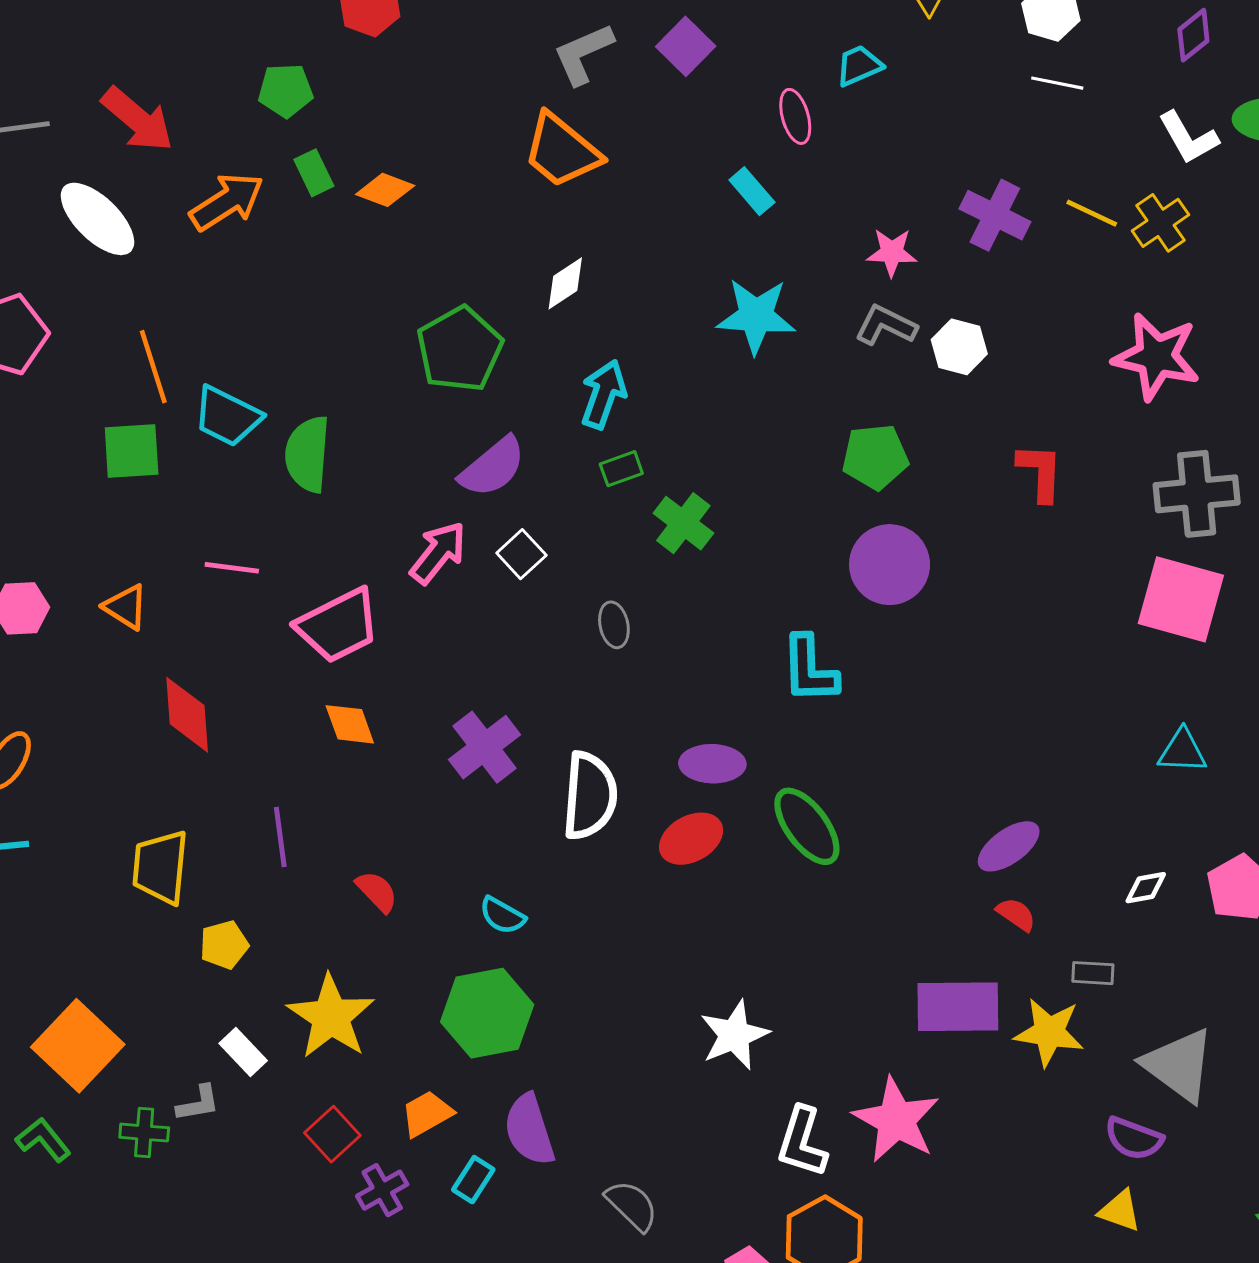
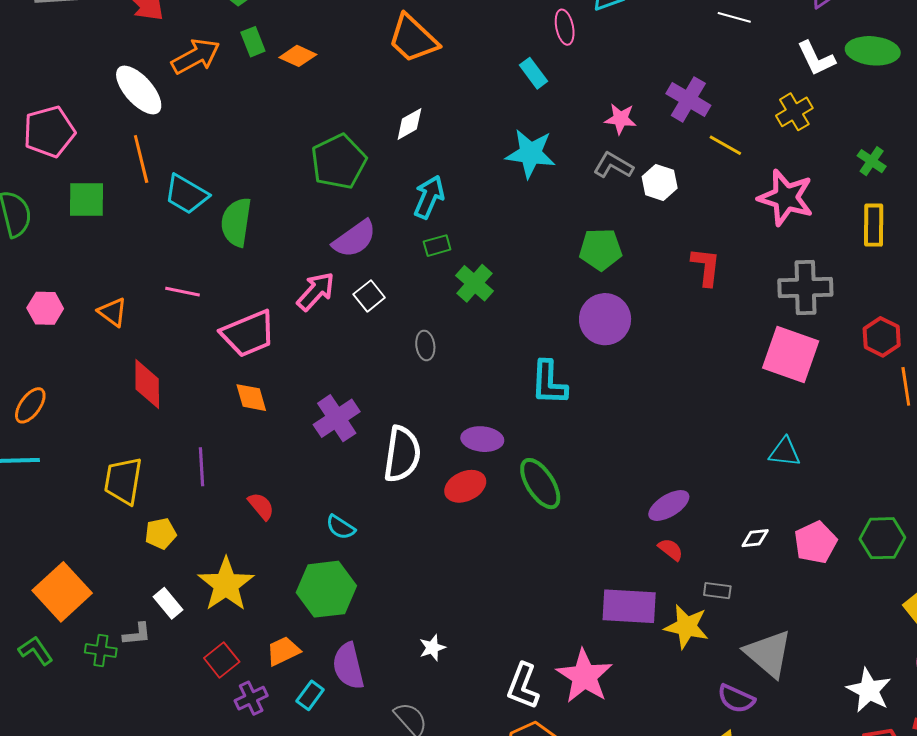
yellow line: (1092, 213) -> (725, 145), moved
white ellipse: (97, 219) -> (139, 90), moved
green square: (132, 451) -> (86, 199), moved
white star: (734, 1035) -> (432, 648), moved, size x0.6

